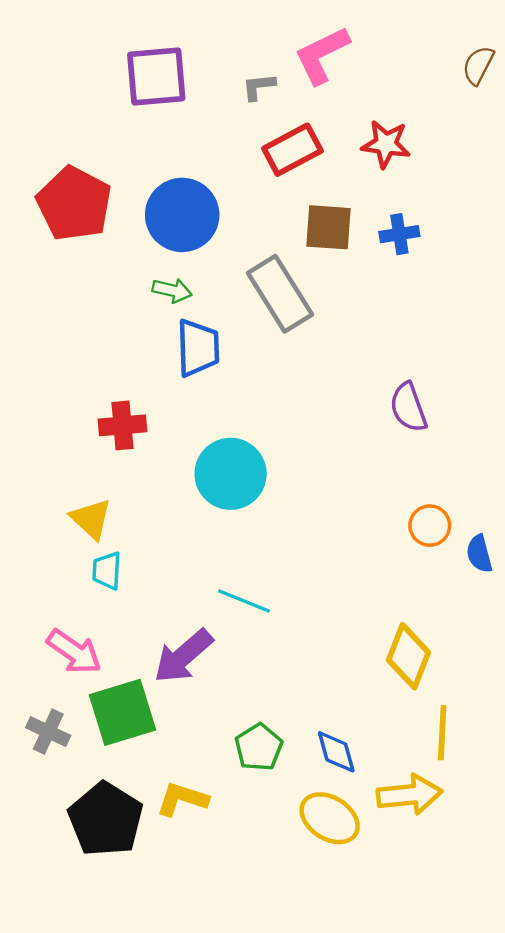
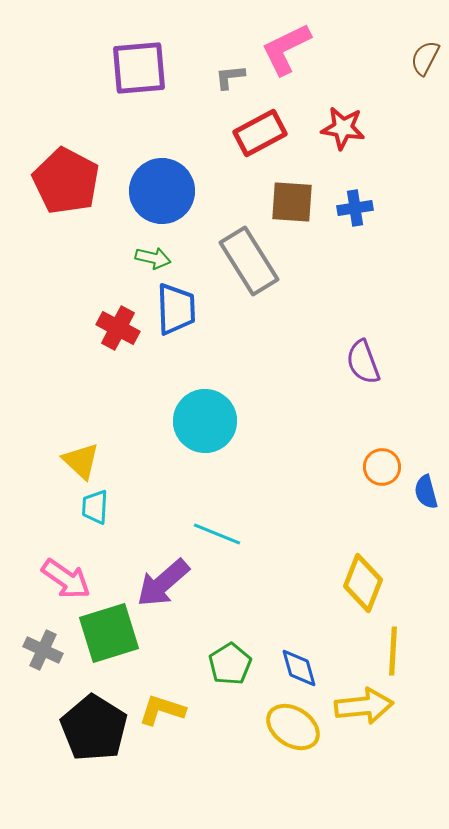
red cross: (123, 425) -> (118, 328), moved, turned 33

